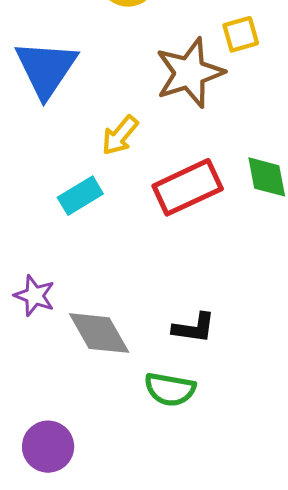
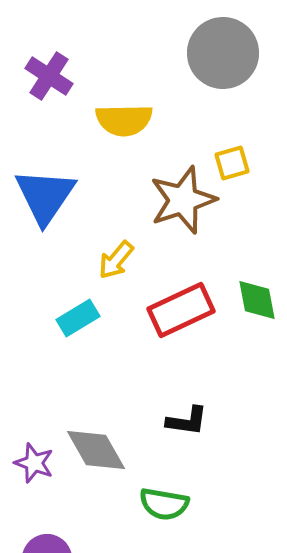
purple star: (35, 296) -> (34, 463), moved
black L-shape: (194, 328) -> (187, 421), moved

